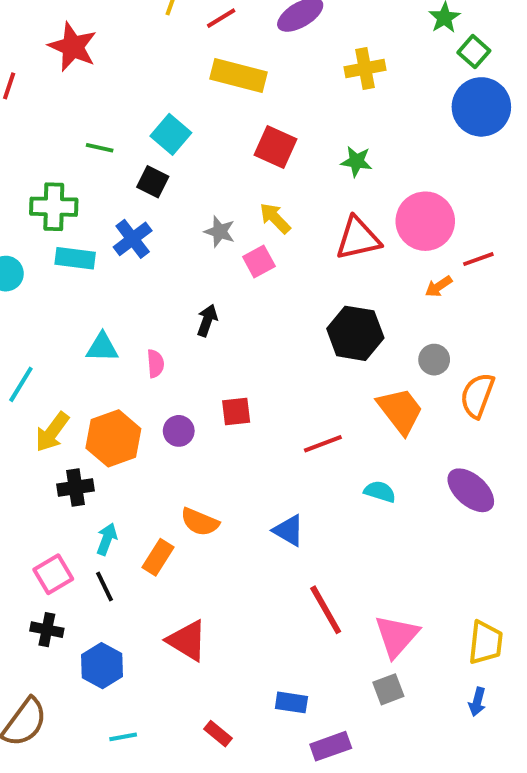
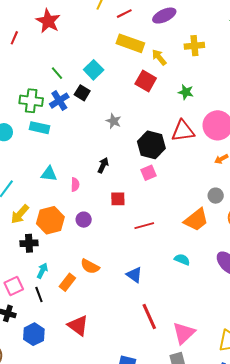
green line: (100, 148) -> (57, 73), turned 32
yellow arrow: (275, 218) -> (159, 57), moved
blue cross: (133, 239) -> (59, 101), moved
pink square: (259, 261) -> (149, 173), moved
black hexagon: (355, 333) -> (151, 145), moved
orange trapezoid: (400, 411) -> (196, 220), turned 84
red square: (236, 412) -> (118, 199), moved
red line: (323, 444) -> (144, 226), moved

